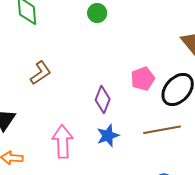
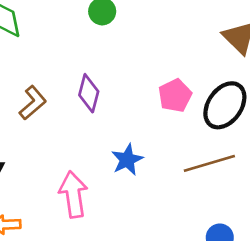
purple diamond: (103, 100) -> (89, 93), moved
blue star: (108, 136) -> (127, 160), moved

